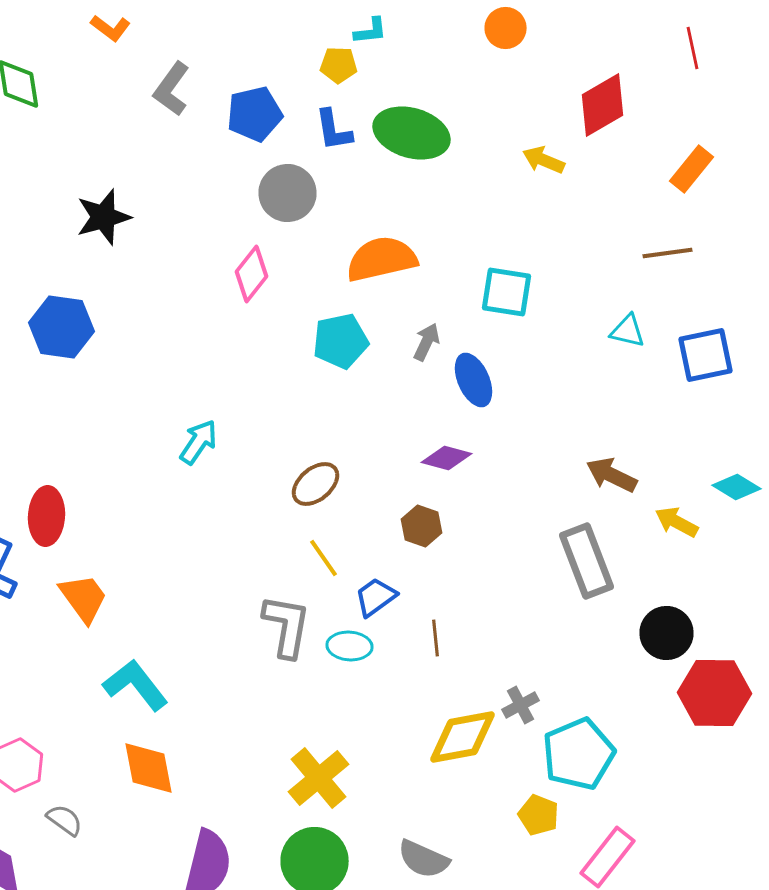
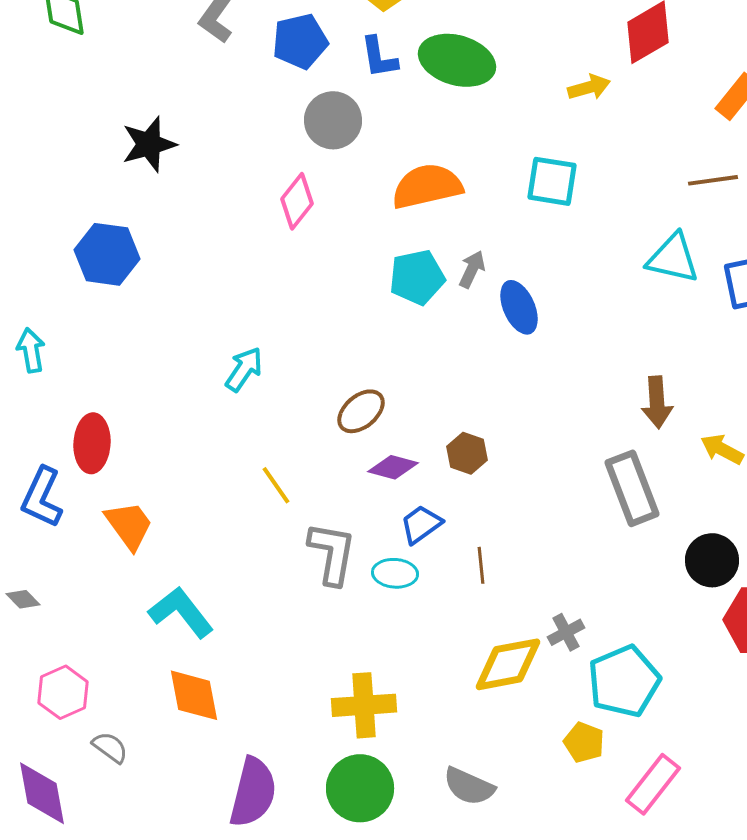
yellow arrow: (544, 160) -> (589, 87), turned 141
cyan square: (506, 292) -> (552, 181), moved
cyan triangle: (628, 331) -> (673, 258), size x1.5
cyan pentagon: (340, 341) -> (417, 277), moved
purple diamond: (446, 458) -> (393, 467), moved
brown arrow: (612, 475) -> (657, 402), turned -120
yellow line: (324, 558) -> (276, 485), moved
yellow cross: (318, 778) -> (364, 705), turned 36

